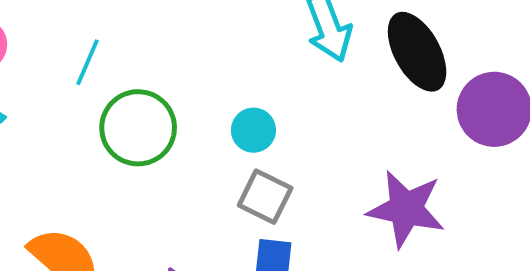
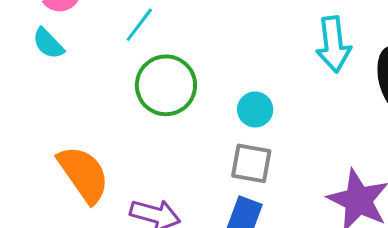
gray square: (265, 197) -> (251, 163), turned -30

